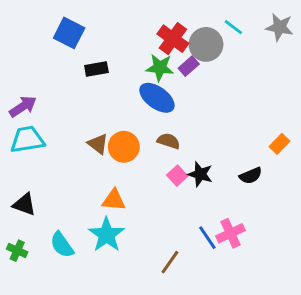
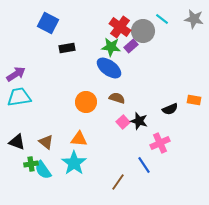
brown triangle: (98, 144) -> (46, 142), moved
orange rectangle: (279, 144) -> (194, 100), turned 56
black semicircle: (251, 176) -> (170, 109), moved
pink cross: (230, 233) -> (160, 143), moved
green cross: (17, 251) -> (31, 164), moved, turned -32

